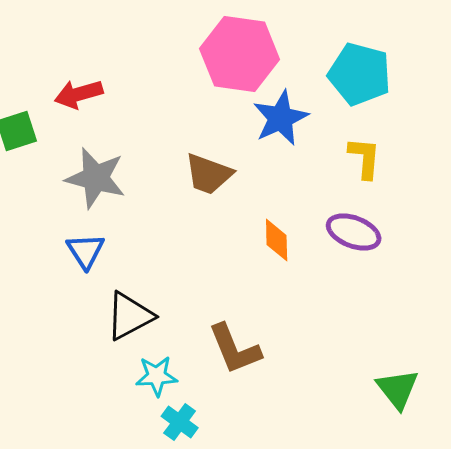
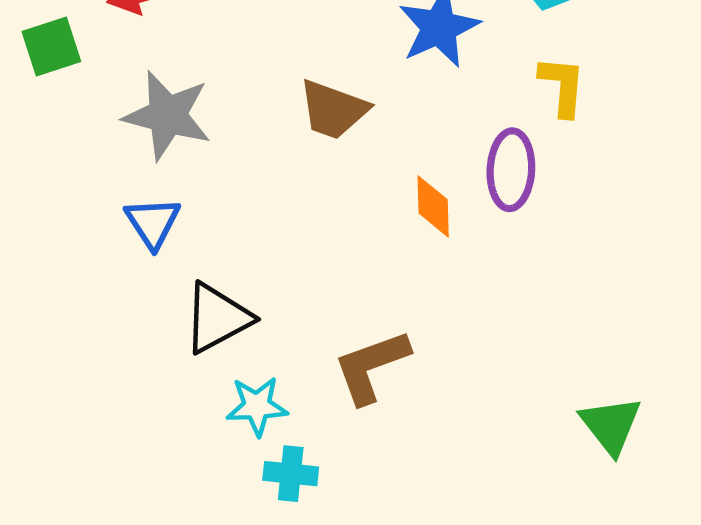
purple ellipse: (354, 232) -> (511, 170), moved, turned 72
brown L-shape: (235, 349) -> (371, 366), turned 92
cyan cross: (180, 422) -> (291, 474), turned -30

